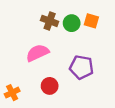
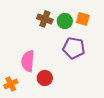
pink semicircle: (37, 53) -> (28, 61), moved, turned -60
purple pentagon: (82, 67) -> (74, 48), moved

